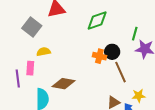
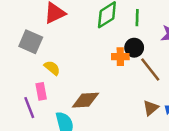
green line: (135, 34) -> (137, 18), moved
yellow semicircle: (44, 52) -> (52, 68), turned 64

